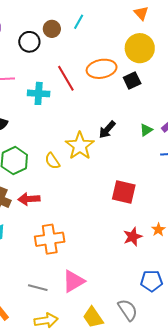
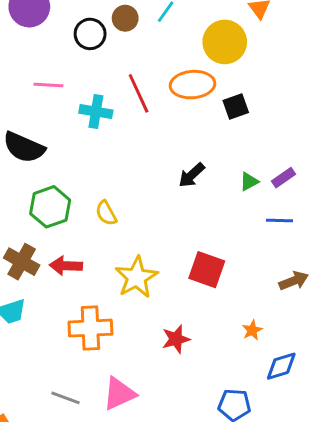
yellow circle: (140, 48) -> (225, 42), moved
yellow star: (80, 146) -> (137, 277), moved
red star: (133, 237) -> (176, 339), moved

